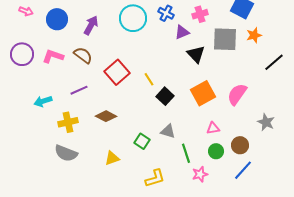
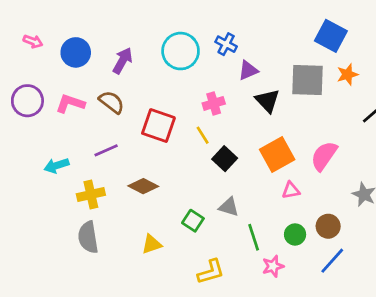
pink cross: (200, 14) -> (214, 103), moved
red square: (117, 72) -> (158, 126), turned -30
pink triangle: (213, 128) -> (291, 190), moved
gray semicircle: (66, 153) -> (88, 237), turned 60

